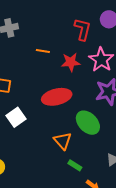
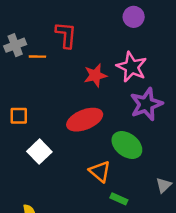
red L-shape: (83, 29) -> (66, 35), moved
orange line: (43, 51) -> (37, 57), moved

